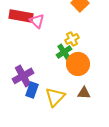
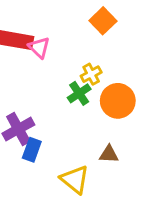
orange circle: (78, 64) -> (118, 101), moved
yellow triangle: (55, 97) -> (75, 179), moved, turned -35

